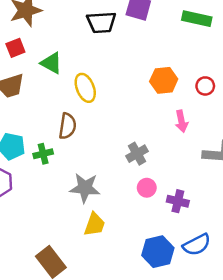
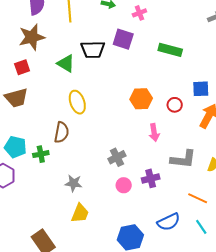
green triangle: (51, 63) -> (66, 63), moved
gray star: (85, 188) -> (74, 183), size x0.7
purple cross: (178, 201) -> (151, 178), moved, turned -30
blue semicircle: (197, 245) -> (169, 222), moved

